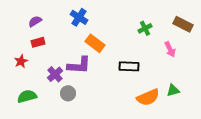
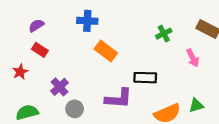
blue cross: (79, 17) -> (87, 21), turned -30
red rectangle: (38, 42) -> (40, 50), turned 48
purple L-shape: (79, 65) -> (119, 98), moved

